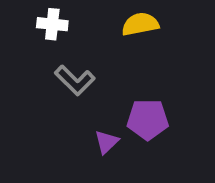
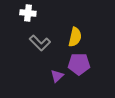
yellow semicircle: (140, 24) -> (75, 37), moved, turned 114

